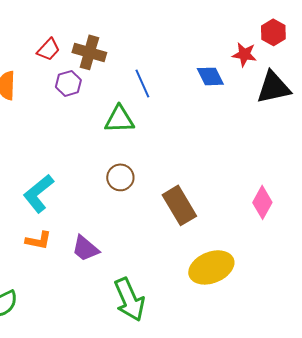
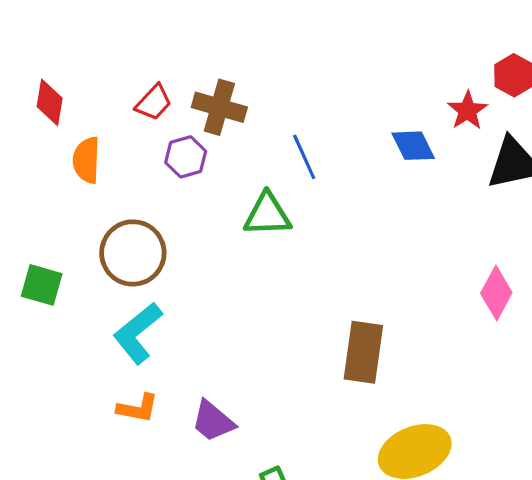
red star: (244, 54) -> (468, 110), turned 30
brown circle: (120, 177) -> (133, 253), moved, size x1.5
pink diamond: (262, 202) -> (496, 293), moved
brown rectangle: (179, 205) -> (363, 352), turned 39

